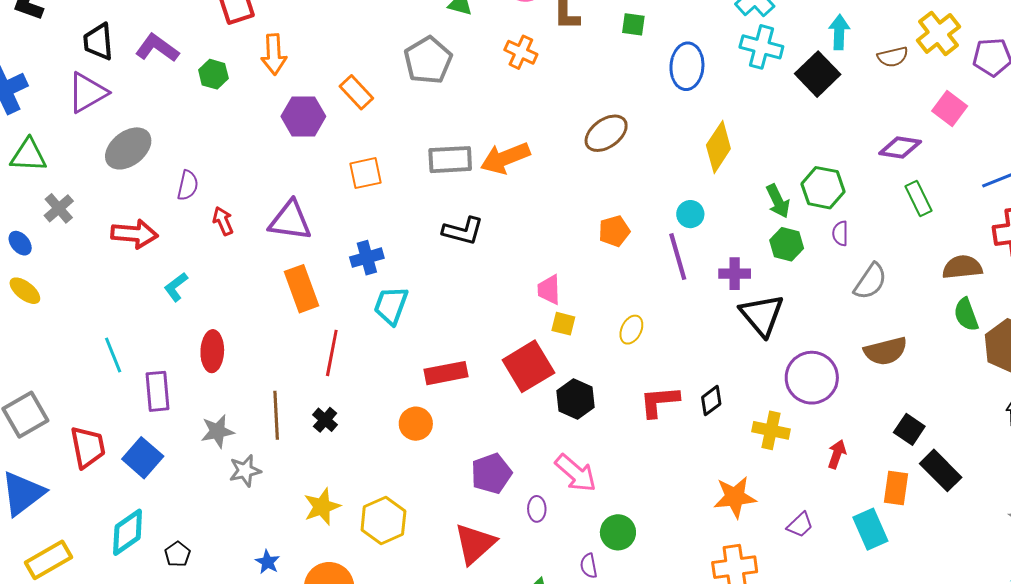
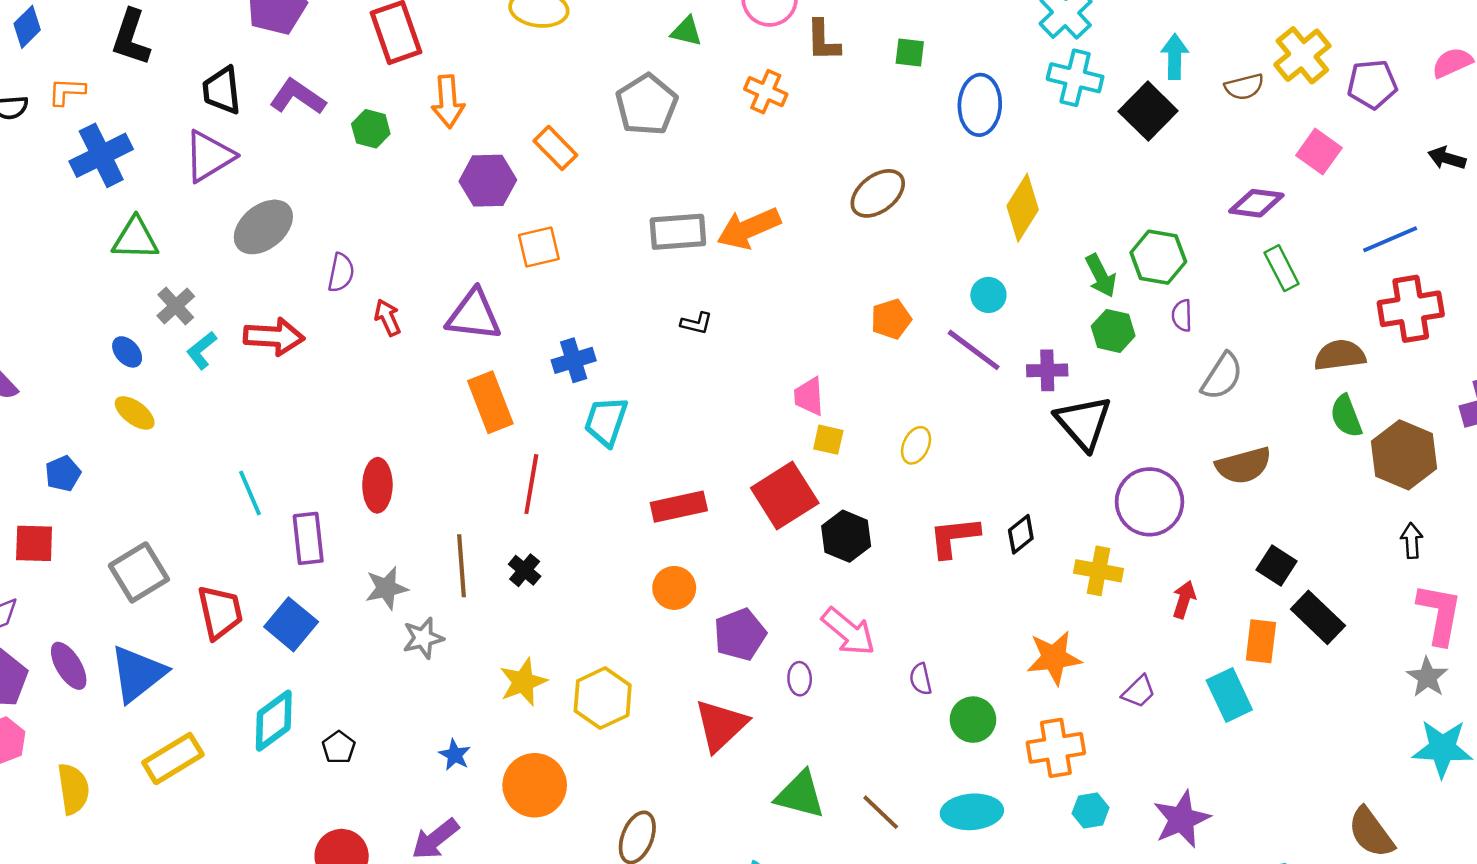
orange square: (366, 173) -> (539, 247), moved
black L-shape: (463, 231) -> (696, 323), size x0.6
purple line: (678, 257) -> (974, 350), turned -36
cyan L-shape: (176, 287) -> (202, 350), moved
orange circle: (416, 424) -> (674, 588), moved
green circle: (618, 532) -> (973, 720), moved
purple semicircle: (589, 566) -> (921, 679), moved

